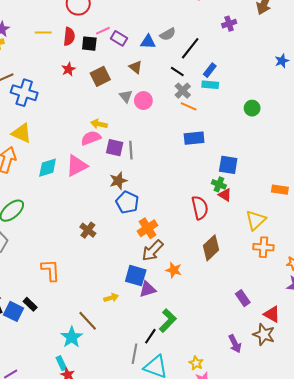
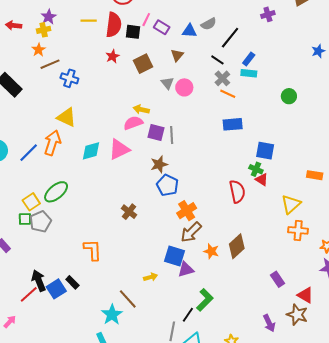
pink line: (103, 31) -> (146, 20), turned -40
red semicircle: (69, 36) -> (114, 25), size x1.4
brown triangle: (136, 67) -> (177, 55), turned 32
blue cross: (24, 93) -> (69, 78), size x0.7
brown diamond: (211, 248) -> (237, 246), moved
blue square: (13, 311) -> (56, 289), turned 30

